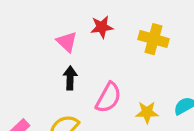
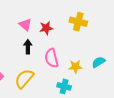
red star: (102, 27) -> (46, 28), moved
pink semicircle: (108, 98) -> (52, 58), turned 138

